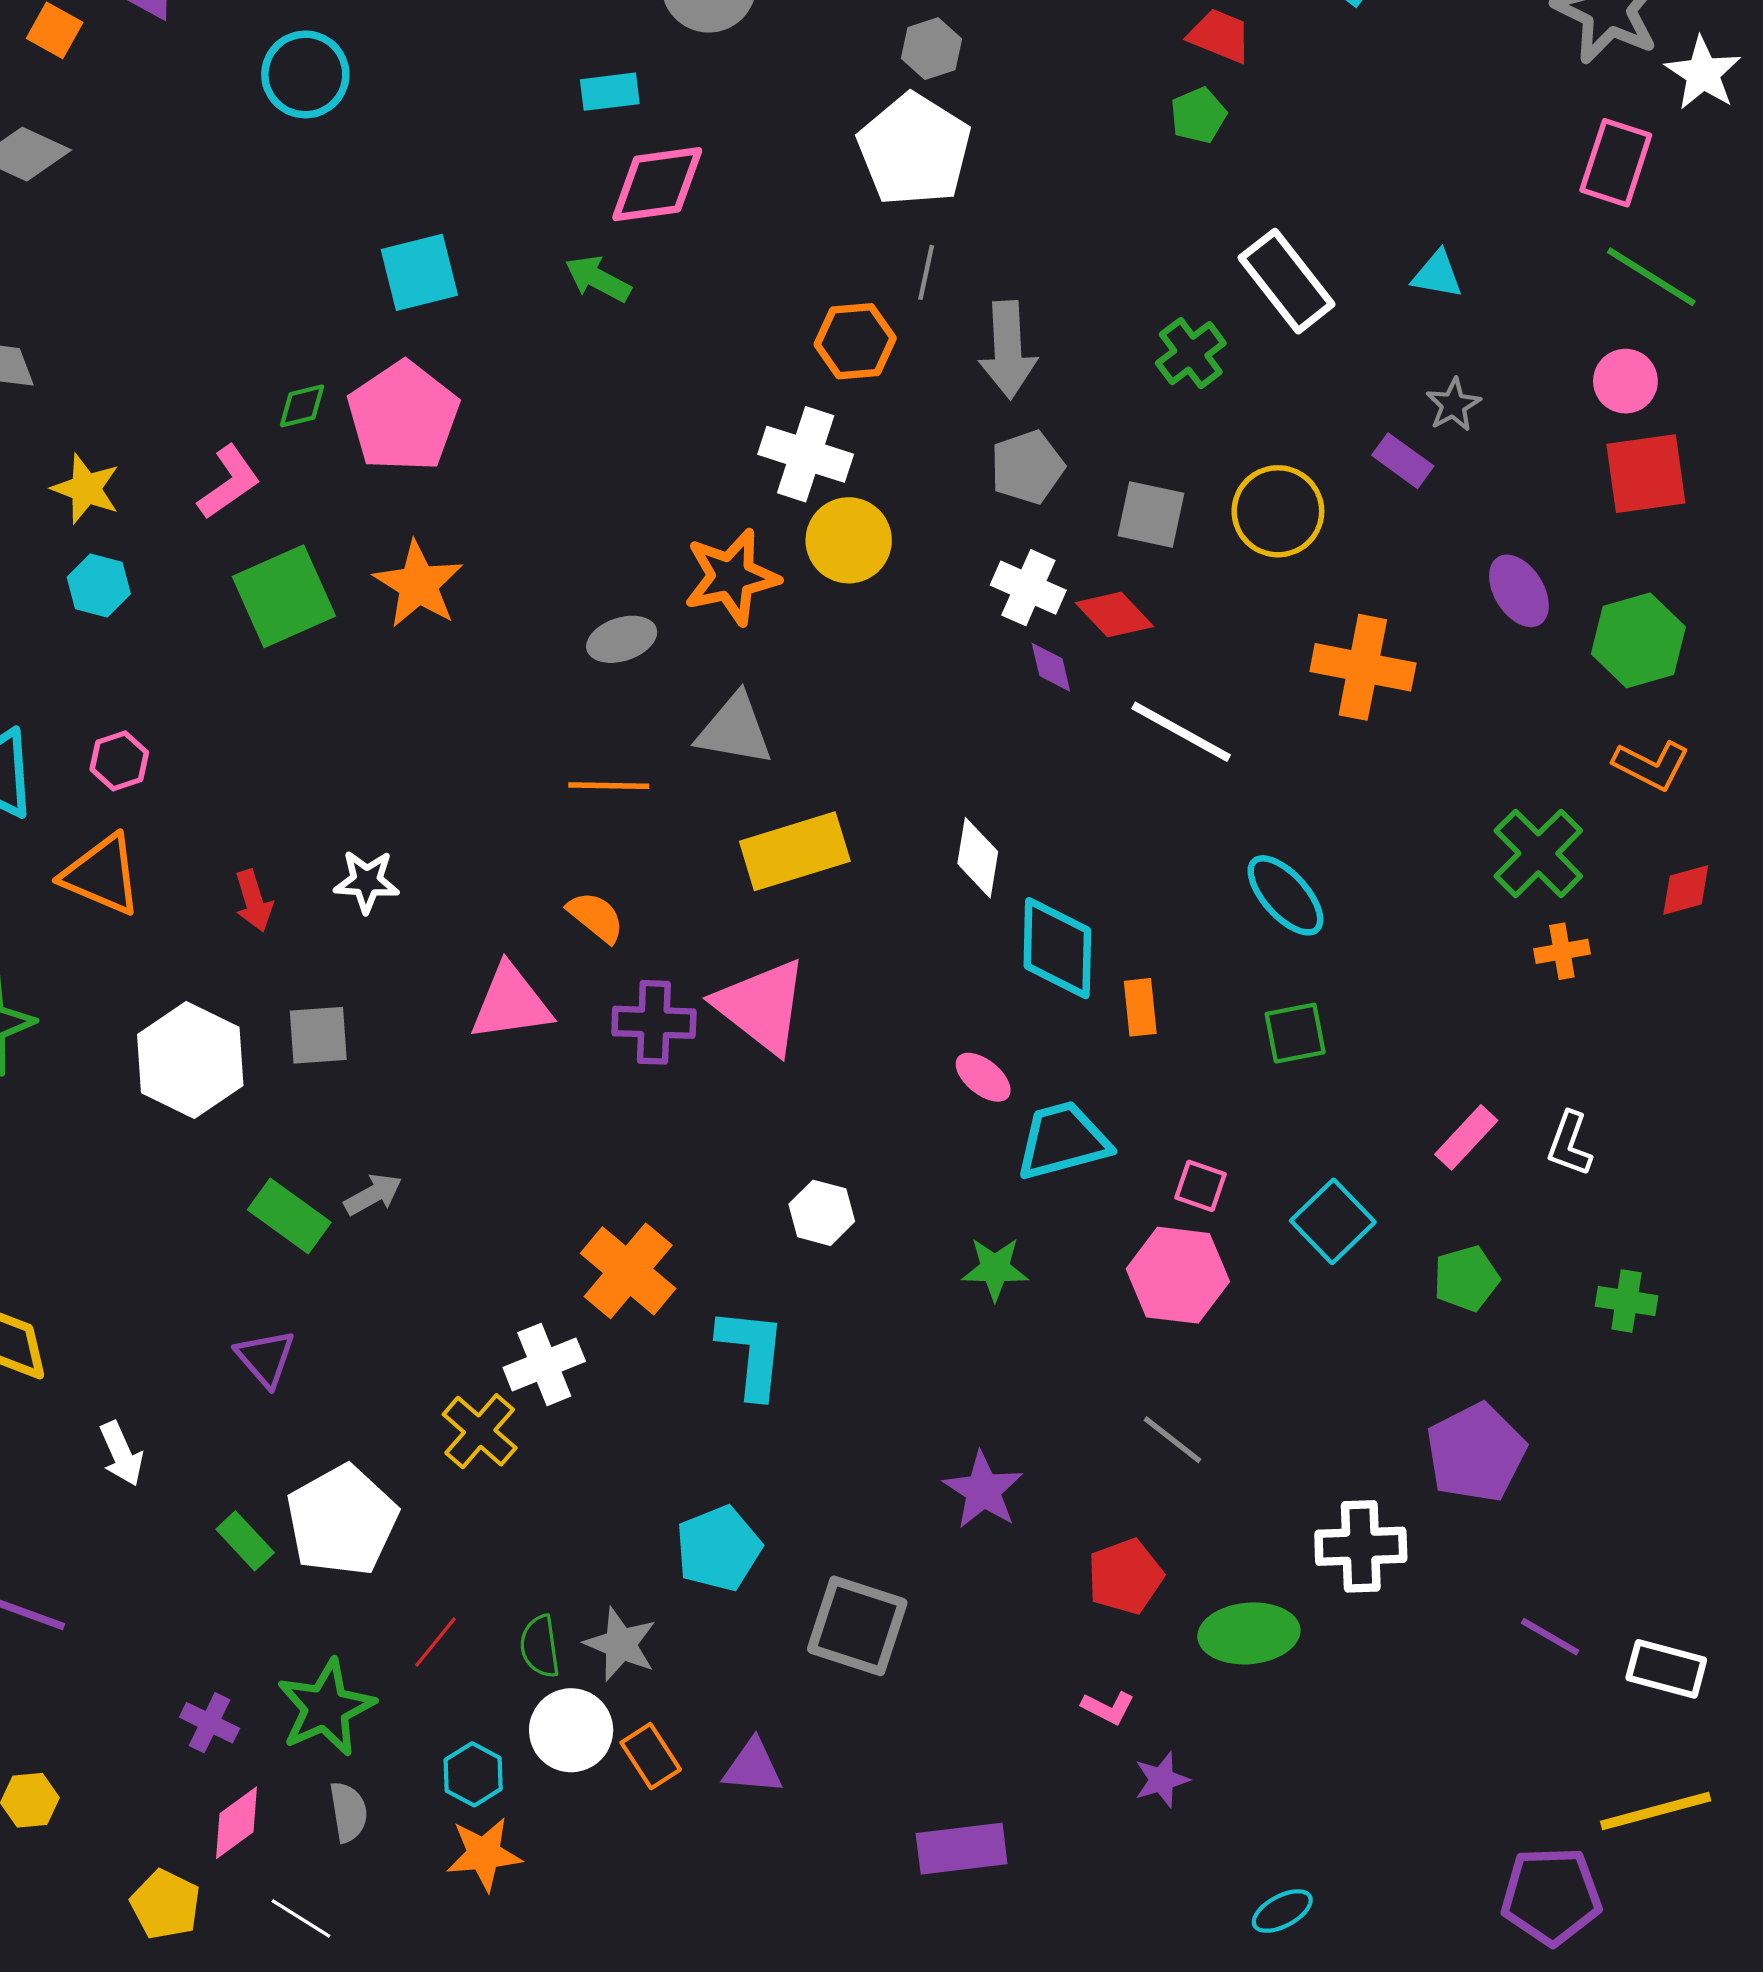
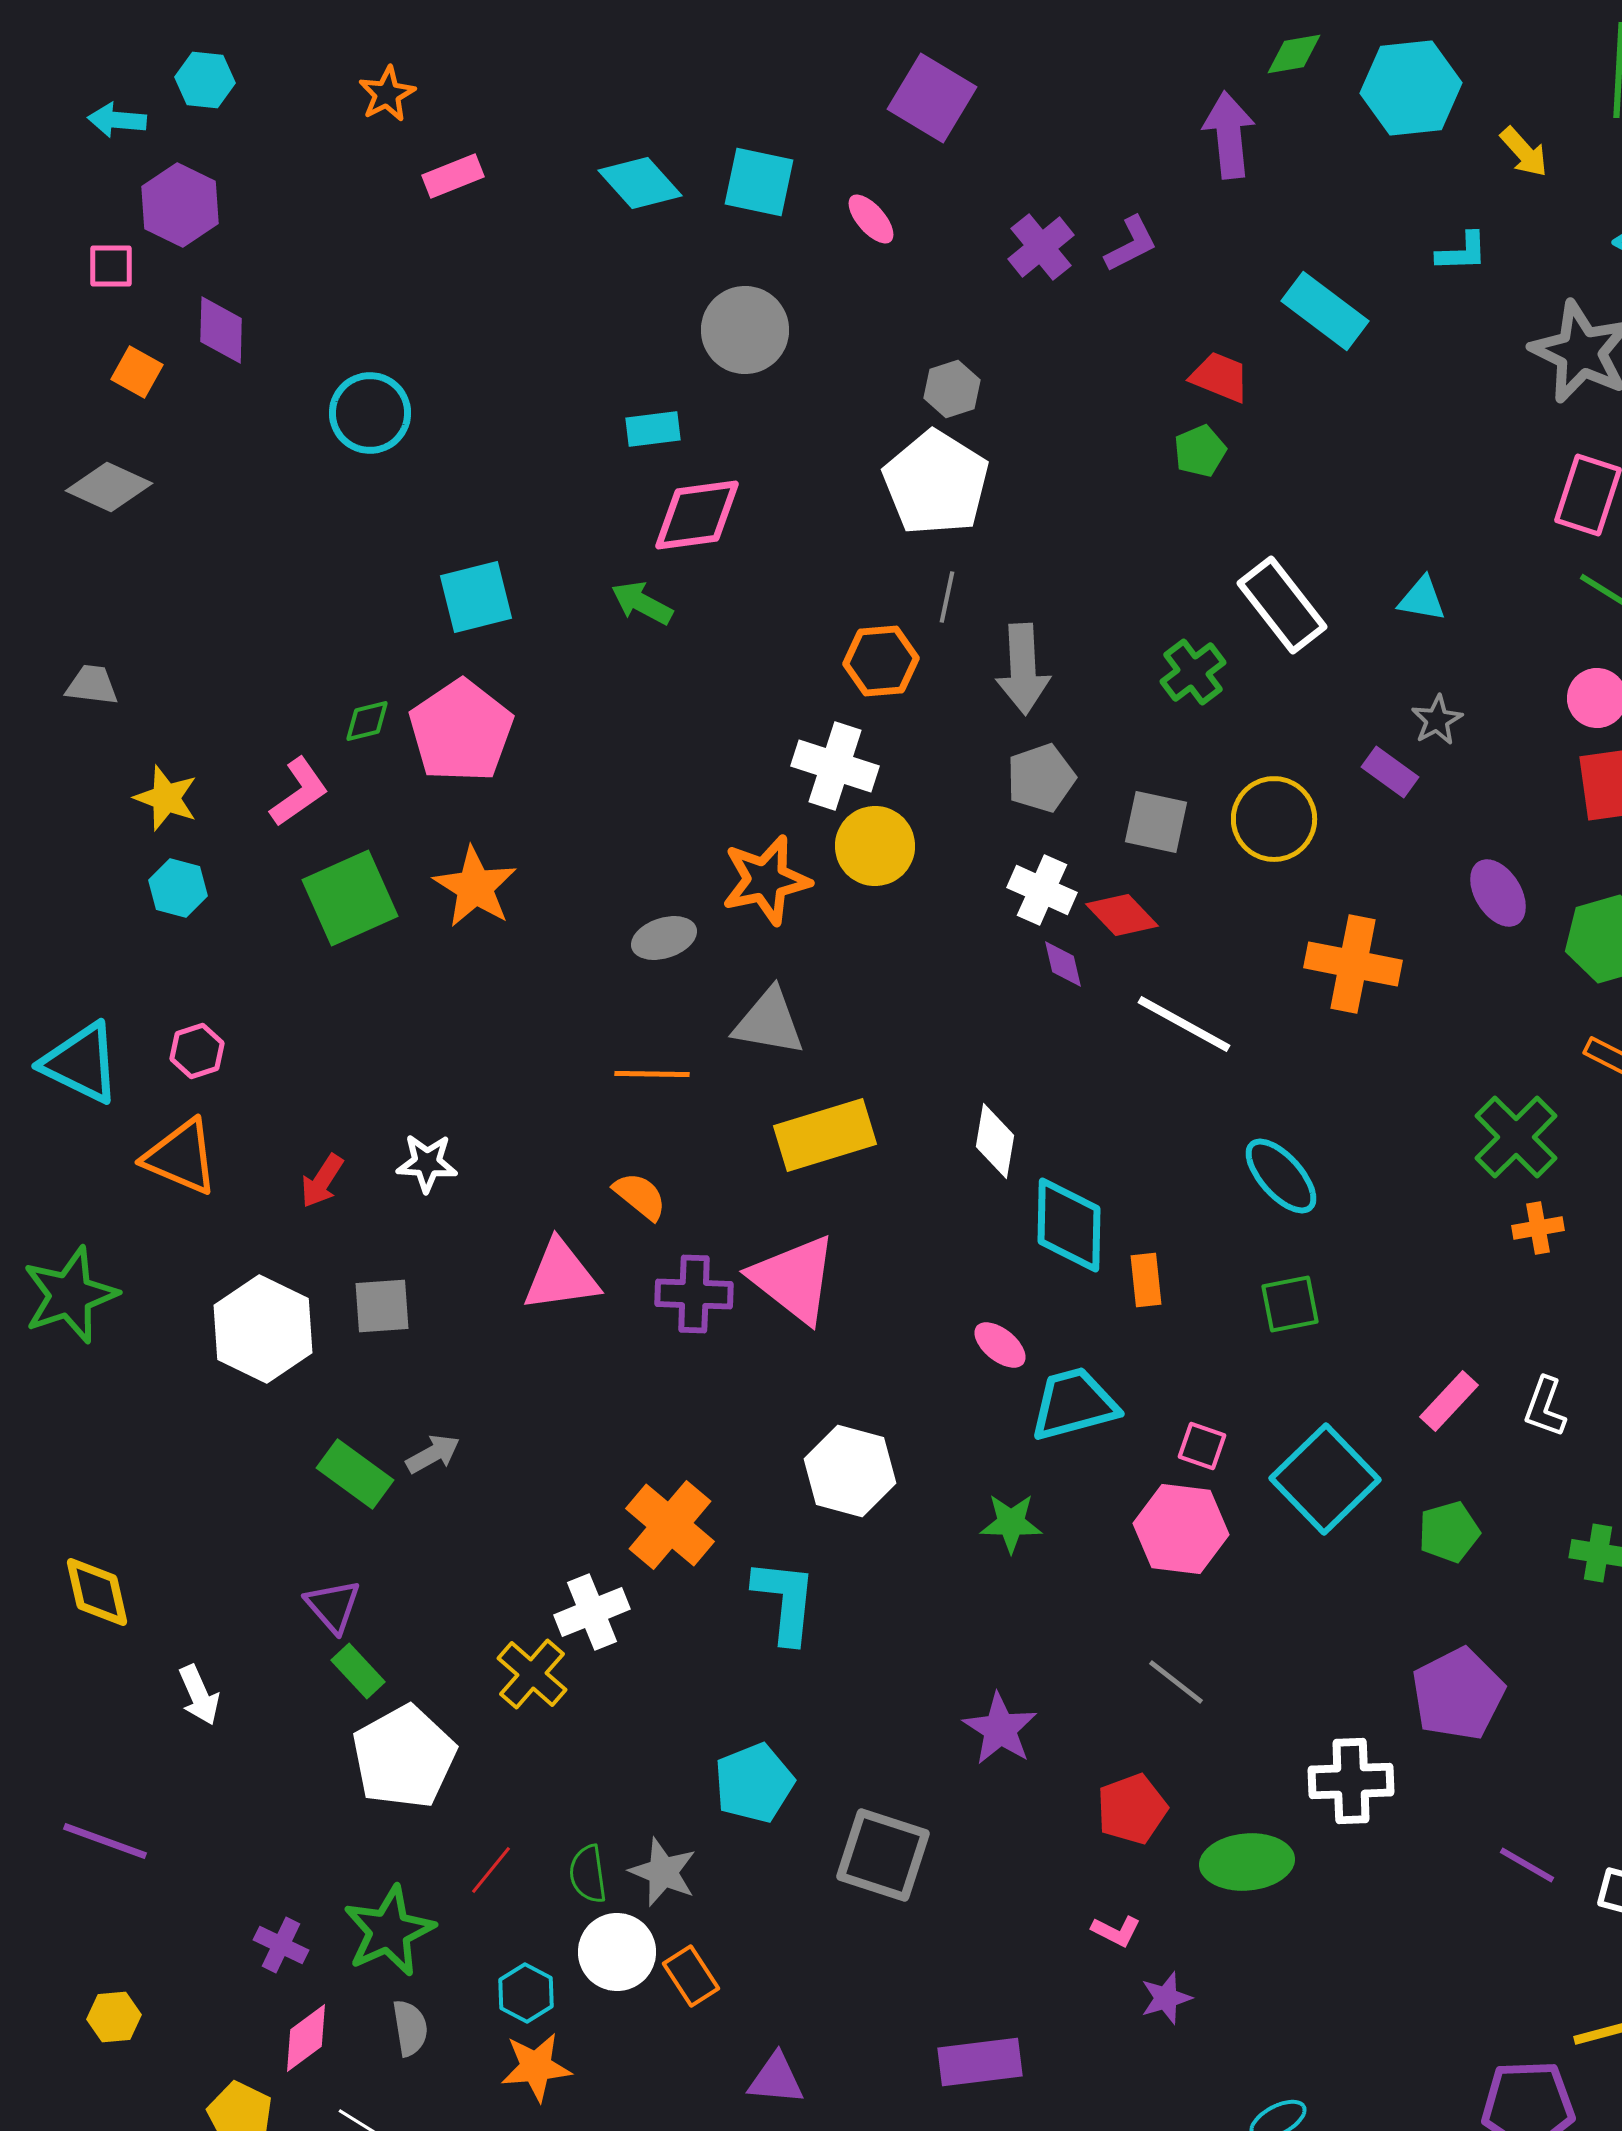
red arrow: (254, 901) -> (322, 1181), turned 50
white hexagon: (822, 1213) -> (850, 1471), size x1.5
cyan square: (1333, 1221) -> (1325, 1479), size x1.4
green rectangle: (245, 1541) -> (358, 1671), moved
purple triangle: (753, 1767) -> (776, 2079), moved

